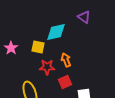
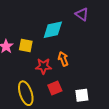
yellow square: (38, 47) -> (26, 45), moved
red square: (65, 82) -> (55, 88), moved

